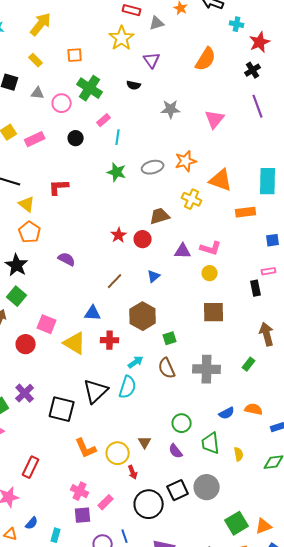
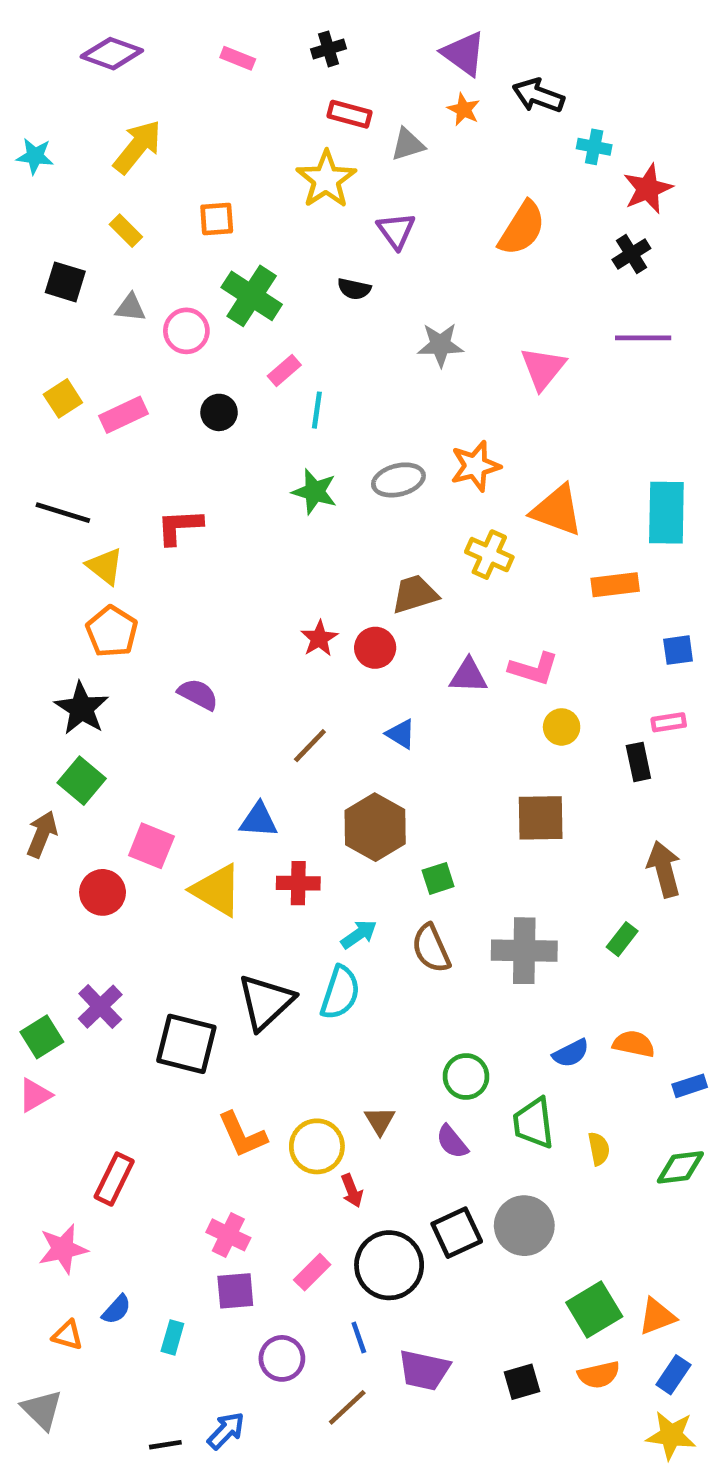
purple line: (258, 106) -> (643, 338), turned -70
yellow circle: (210, 273) -> (562, 727), moved
blue triangle: (154, 276) -> (401, 734), turned -48
pink rectangle: (106, 502) -> (312, 1272), moved
blue line: (125, 536) -> (359, 1337), moved

